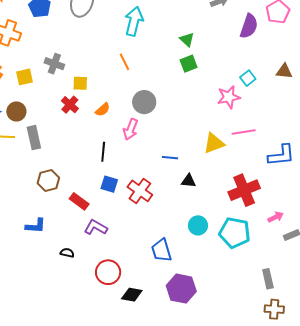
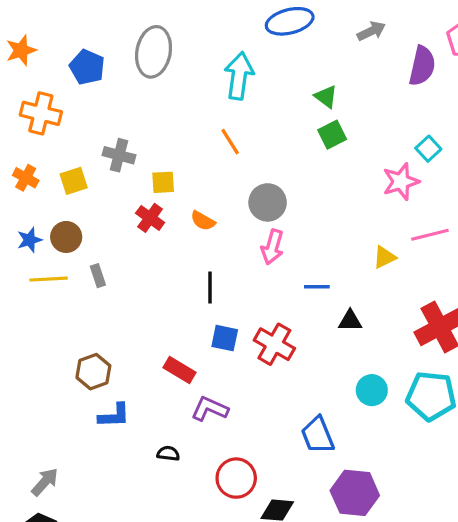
orange semicircle: (103, 110) -> (203, 221), turned 77
pink arrow: (131, 129) -> (272, 247), moved
gray rectangle: (34, 138) -> (98, 276), size x0.6
yellow triangle: (214, 143) -> (384, 257), size x0.7
brown hexagon: (48, 181) -> (93, 372), moved

